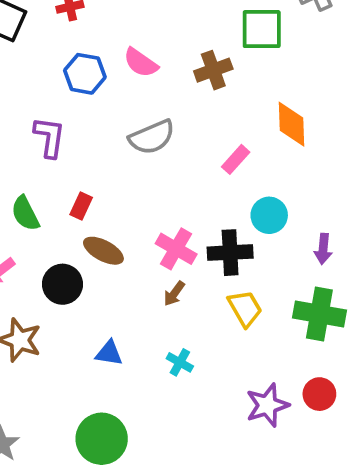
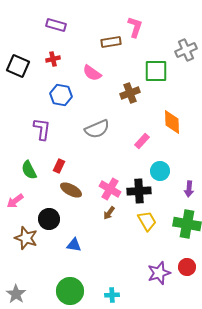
pink semicircle: (141, 63) -> (92, 73), moved
black circle: (62, 284) -> (49, 219), moved
cyan cross: (180, 362) -> (112, 295), moved, turned -32

